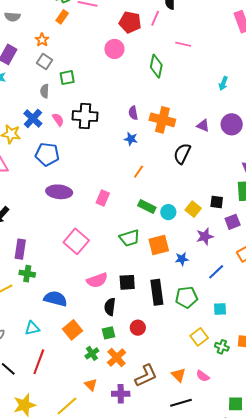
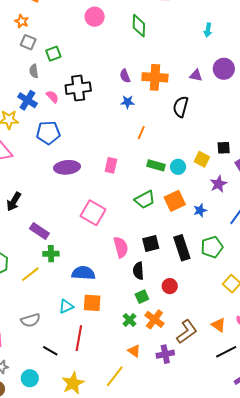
purple rectangle: (20, 249) -> (39, 231), turned -54
pink semicircle: (97, 280) -> (121, 247), turned -75
orange square: (73, 330) -> (92, 303), moved, turned -36

